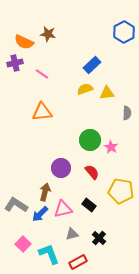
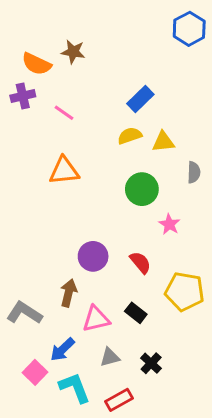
blue hexagon: (124, 32) -> (189, 29), moved
green circle: (90, 140) -> (142, 189), moved
blue arrow: (40, 214) -> (62, 349), moved

